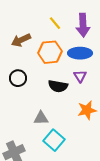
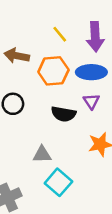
brown arrow: (21, 40) -> (17, 56), turned 36

